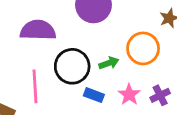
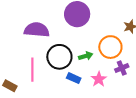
purple cross: (160, 95) -> (122, 68), moved

